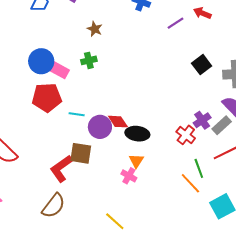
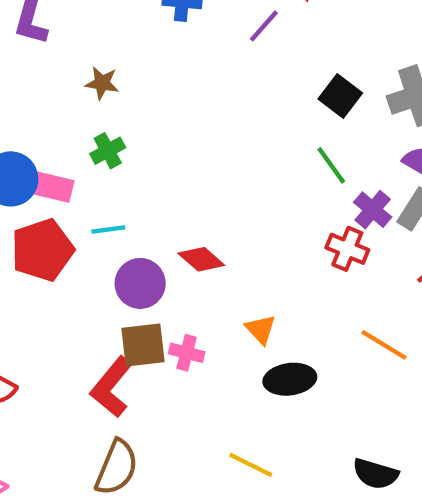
cyan line: (77, 114) -> (108, 230), moved
purple circle: (100, 127) -> (140, 283), moved
black ellipse: (137, 134) -> (290, 379), moved
green line: (199, 168) -> (331, 165), moved
pink cross: (129, 176) -> (187, 353), moved

